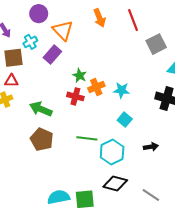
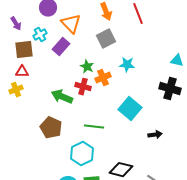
gray square: (156, 44) -> (106, 39), moved
cyan star: (121, 90) -> (127, 65), moved
green arrow: (41, 109) -> (62, 97), moved
cyan square: (125, 120) -> (130, 109), size x1.6
cyan hexagon: (112, 152) -> (82, 154), moved

